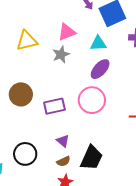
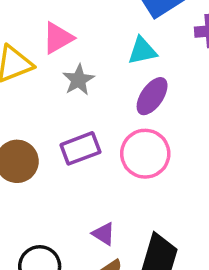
pink triangle: (67, 32) -> (58, 38), moved
purple rectangle: (54, 106) -> (80, 148), moved

